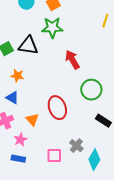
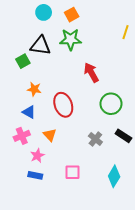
black triangle: (28, 46) -> (40, 46), moved
red ellipse: (57, 108) -> (63, 105), moved
gray cross: (76, 146) -> (95, 139), moved

